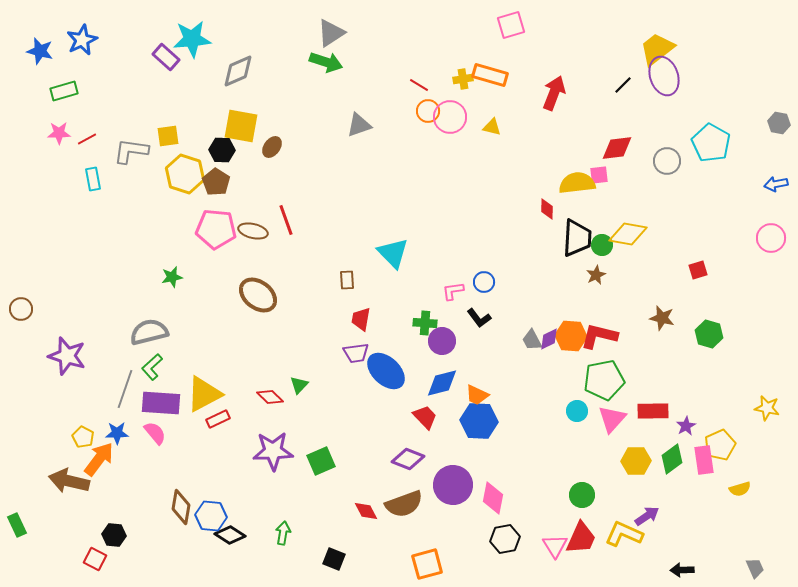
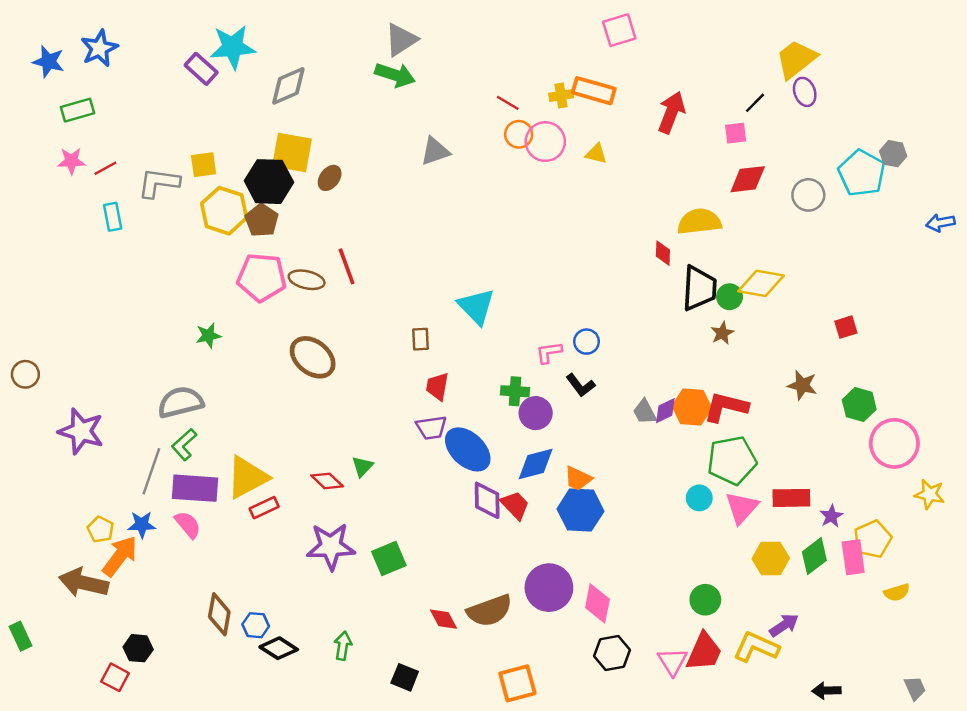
purple ellipse: (664, 76) -> (805, 92), size x0.6
gray hexagon: (779, 123) -> (893, 154), moved
black hexagon: (222, 150) -> (269, 182), size x1.5
pink square: (599, 175) -> (736, 133), moved
pink circle: (771, 238) -> (894, 443), moved, size x1.4
purple diamond: (408, 459) -> (487, 500), moved, turned 68
blue hexagon: (211, 516) -> (256, 625), size x0.7

